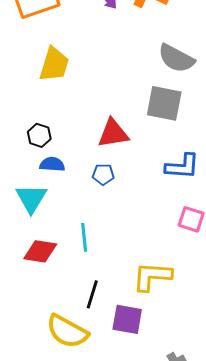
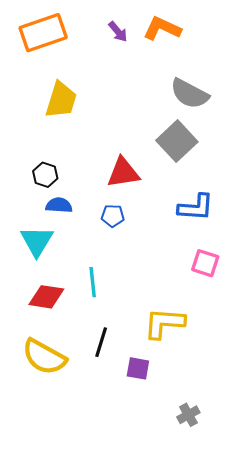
gray square: (164, 103) -> (177, 141), turned 36
purple square: (127, 319) -> (138, 368), size x0.7
yellow semicircle: (67, 331) -> (44, 357), moved

